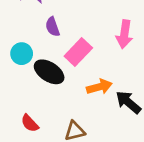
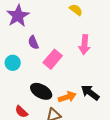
black ellipse: (49, 72) -> (41, 91), moved
orange arrow: (99, 87) -> (67, 97), moved

